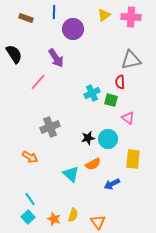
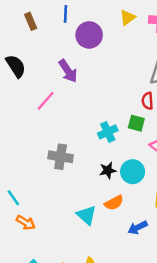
brown rectangle: (26, 18) -> (31, 21), turned 48
cyan cross: (92, 93) -> (108, 132), moved
gray cross: (50, 127) -> (61, 157), turned 30
orange arrow: (30, 157) -> (26, 223), moved
cyan line: (30, 199) -> (13, 198), moved

